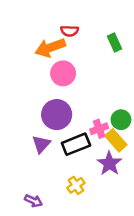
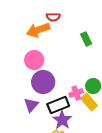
green rectangle: (115, 42) -> (86, 39), moved
pink circle: (63, 73) -> (34, 60), moved
purple star: (109, 163) -> (62, 120), moved

